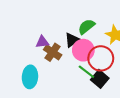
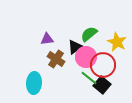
purple triangle: (42, 42) -> (47, 39), moved

